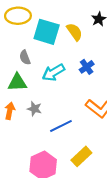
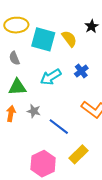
gray semicircle: (25, 57) -> (14, 58), moved
blue line: (61, 126) -> (59, 127), turned 65

